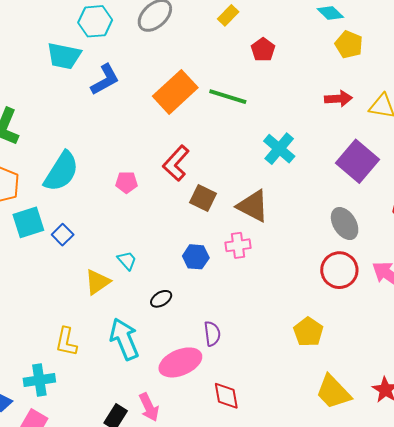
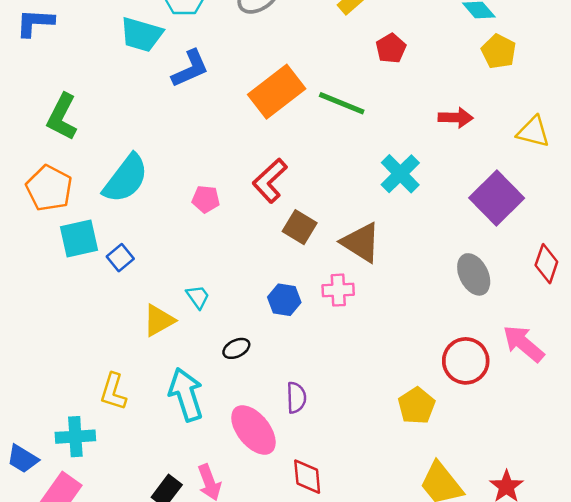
red arrow: (338, 99) -> (456, 118), moved
red circle: (339, 270) -> (466, 361), moved
pink ellipse: (180, 362) -> (253, 430), turned 69

